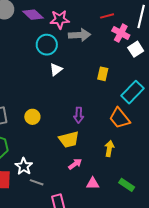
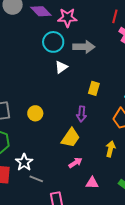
red line: (107, 16) -> (115, 16), turned -64
gray arrow: (80, 35) -> (84, 47), moved
yellow rectangle: (103, 74) -> (94, 88), moved
yellow trapezoid: (69, 140) -> (71, 138), turned -45

